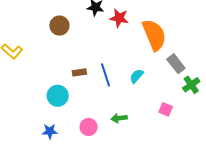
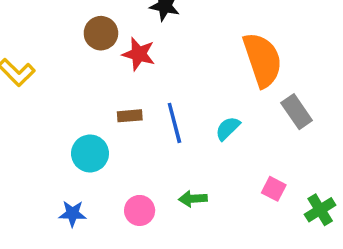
red star: (119, 18) -> (139, 54), moved
green cross: (191, 85) -> (320, 210), moved

